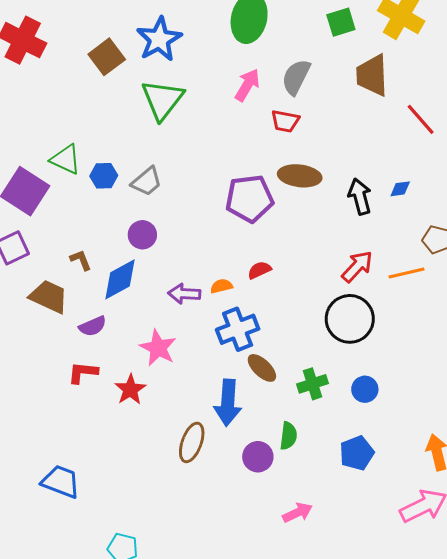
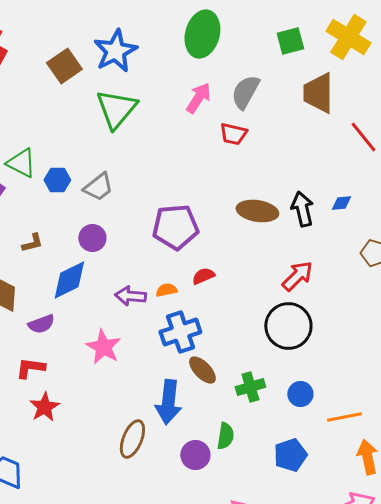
brown ellipse: (300, 176) -> (257, 211), moved
purple pentagon: (249, 199) -> (175, 227), moved
brown L-shape: (81, 260) -> (32, 243), moved, turned 95
orange line: (406, 273) -> (344, 417), moved
red star: (130, 389) -> (44, 407), moved

